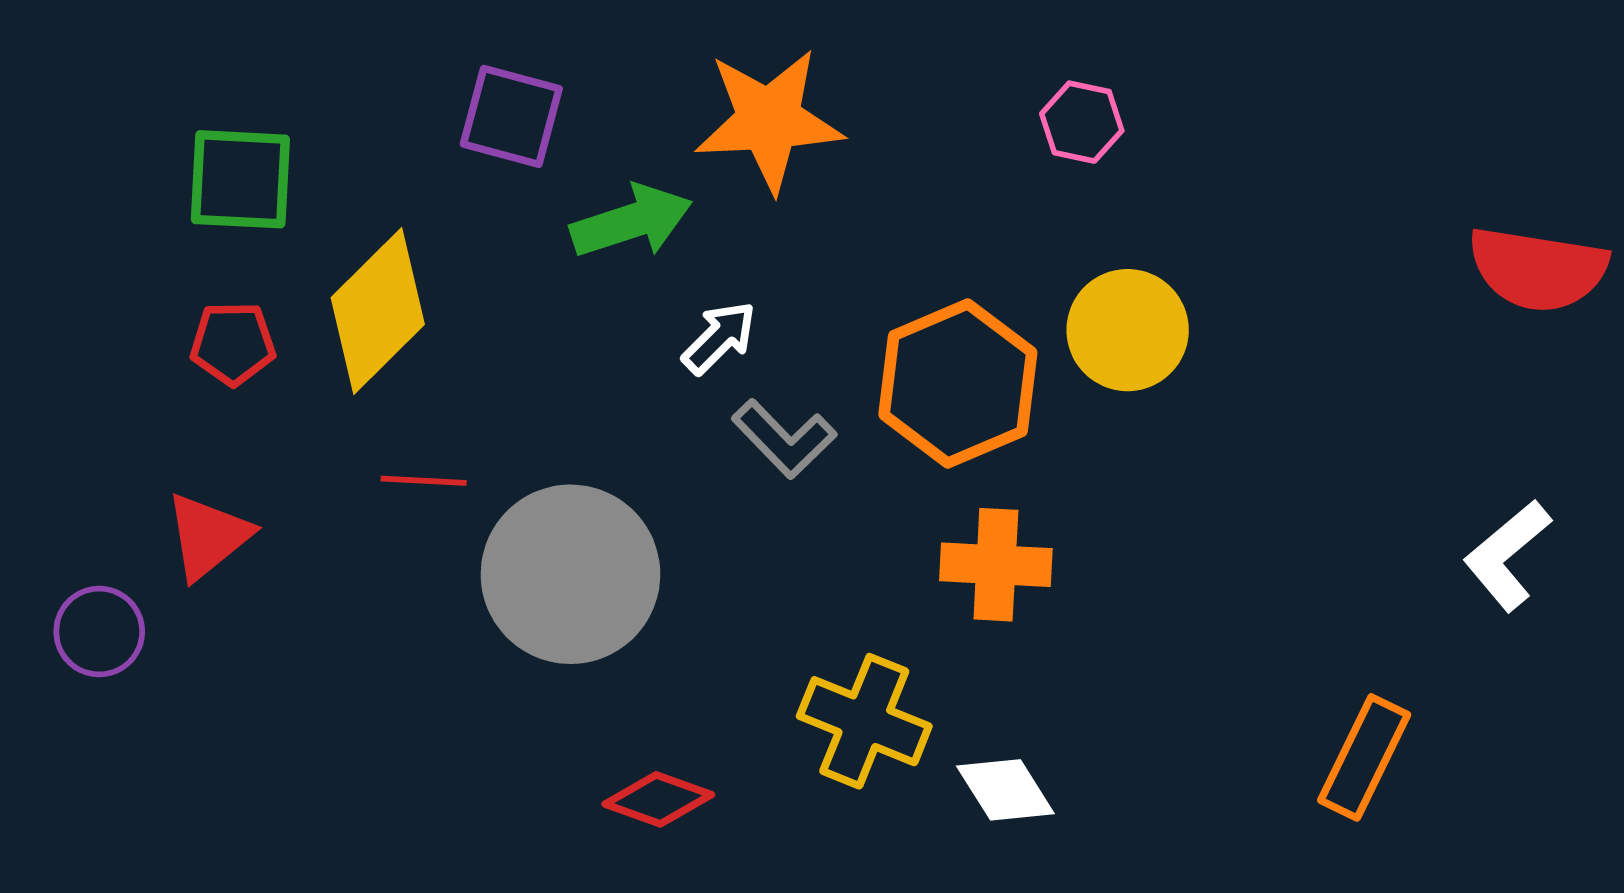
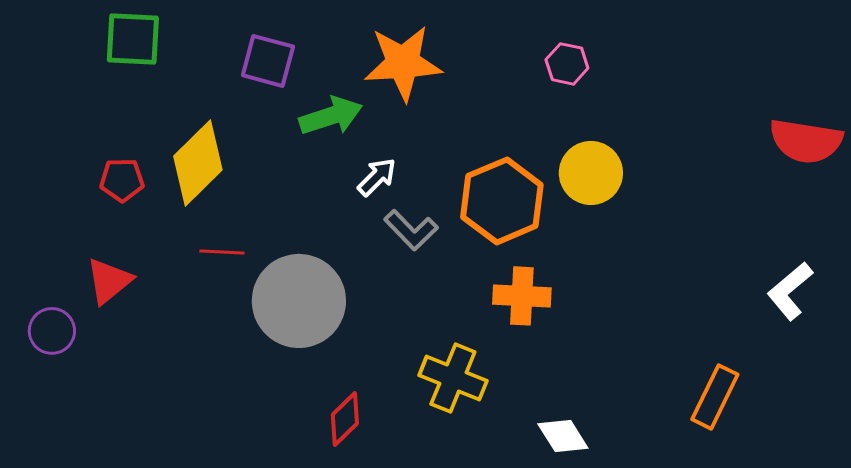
green square: (240, 179) -> (133, 39), moved
white diamond: (1005, 790) -> (563, 436), moved
red diamond: (658, 799) -> (345, 419), turned -64

